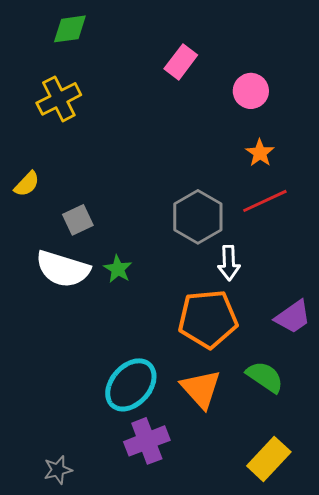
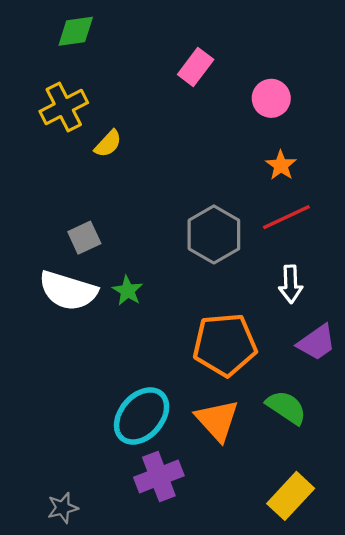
yellow semicircle: (27, 184) -> (108, 144), moved
white arrow: (229, 263) -> (291, 284), moved

